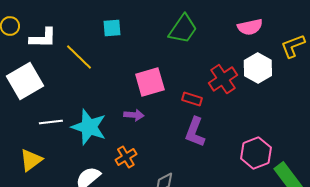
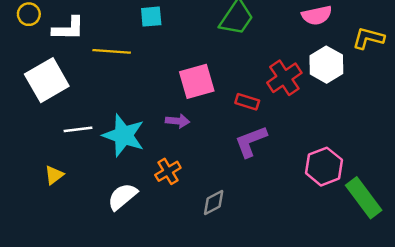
yellow L-shape: (293, 46) -> (368, 38), turned 36
yellow line: (79, 57) -> (112, 51), turned -40
purple L-shape: (195, 132) -> (251, 141), turned 48
yellow triangle: (31, 160) -> (54, 175), size x0.7

